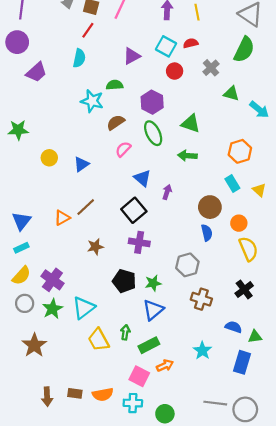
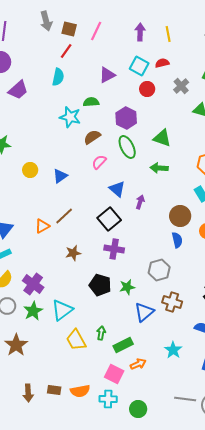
blue triangle: (153, 310) -> (144, 312), moved

